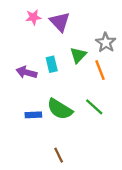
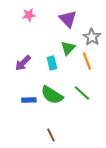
purple triangle: (60, 22) -> (68, 19), moved
cyan rectangle: (52, 64) -> (52, 63), moved
purple arrow: (26, 72) -> (23, 63), turned -60

